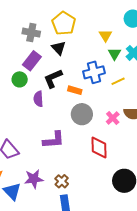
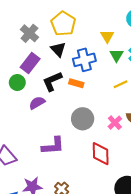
gray cross: (31, 33) -> (29, 33), turned 30
blue cross: (94, 72) -> (84, 60), moved
orange rectangle: (75, 90) -> (76, 83), moved
purple semicircle: (38, 99) -> (37, 103), turned 63

